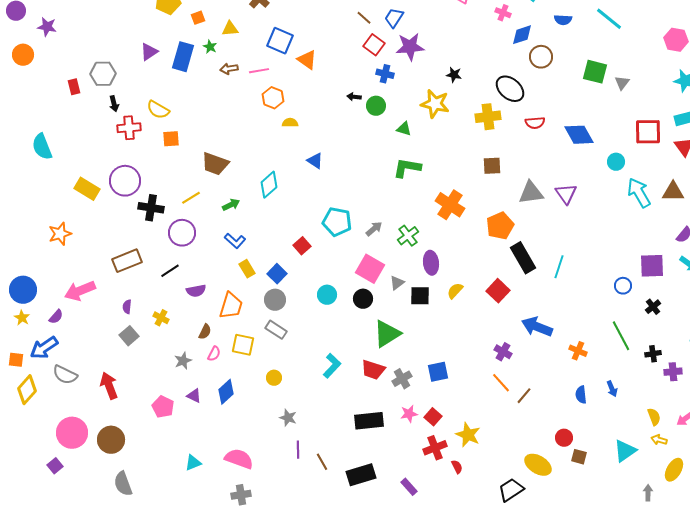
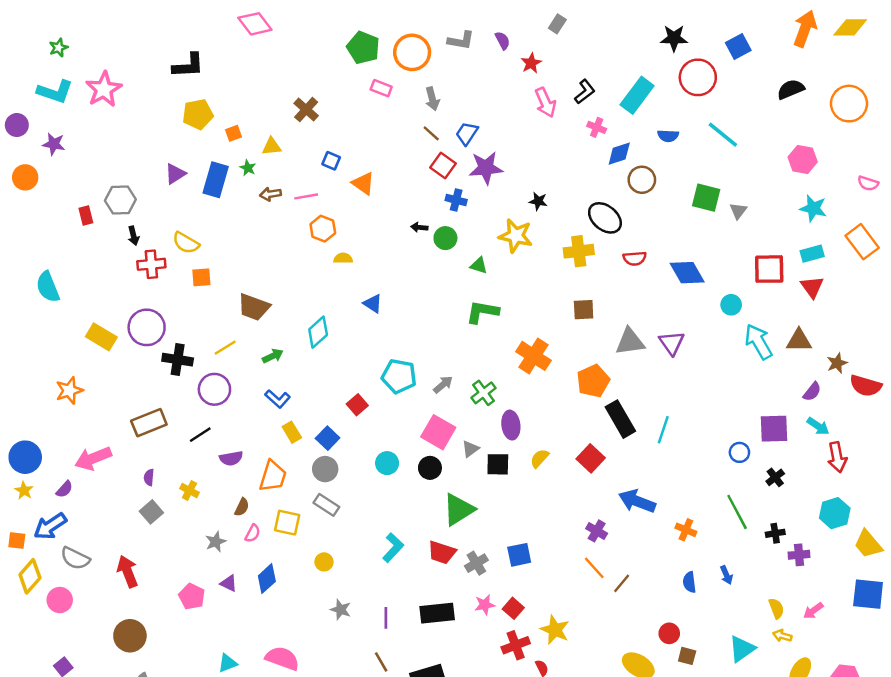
blue square: (280, 41) -> (331, 161), size x0.6
pink circle: (72, 433) -> (60, 600), moved, size x0.7
purple line: (298, 450) -> (386, 618), moved

